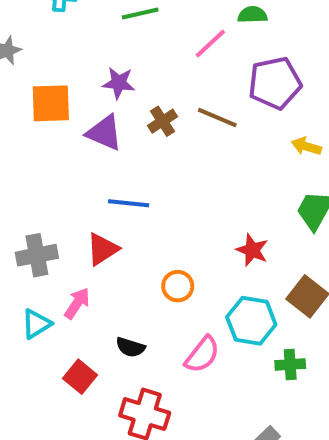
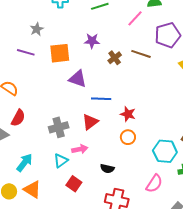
purple triangle: (104, 133) -> (78, 79), moved
red star: (252, 250) -> (128, 114), moved
pink arrow: (77, 303) -> (80, 149), turned 49
pink semicircle: (202, 355) -> (154, 184), moved
red square: (80, 377) -> (74, 184), moved

